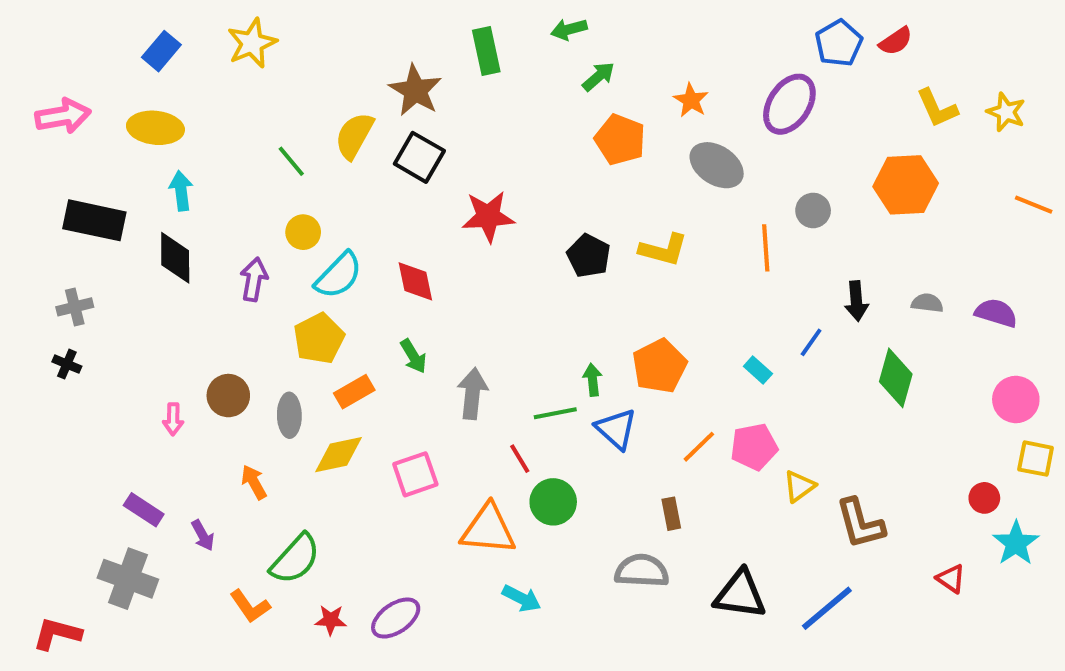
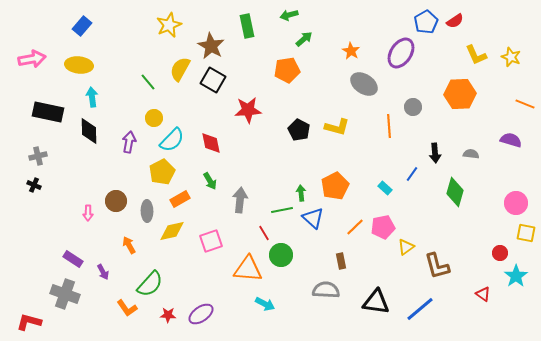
yellow star: (252, 43) -> (169, 25), moved
orange pentagon: (620, 140) -> (287, 70), moved, turned -30
purple semicircle: (996, 313) -> (511, 140), moved

